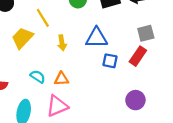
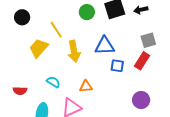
yellow arrow: (62, 43) -> (74, 51), size x1.5
orange triangle: (61, 79) -> (86, 86), moved

